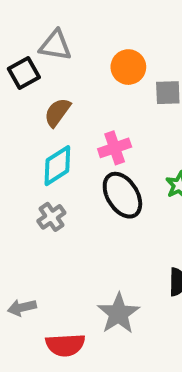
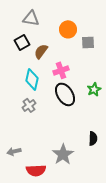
black square: (24, 73) -> (22, 42), moved
brown semicircle: (57, 112) -> (41, 51), moved
cyan diamond: (57, 166) -> (32, 79), turned -45

